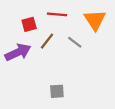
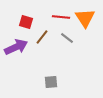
red line: (57, 14) -> (61, 17), moved
red square: (29, 24) -> (26, 22), turned 32

